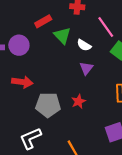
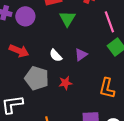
white semicircle: (84, 45) -> (56, 55), moved

